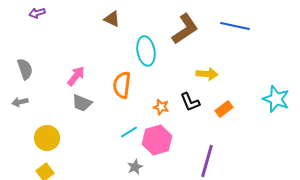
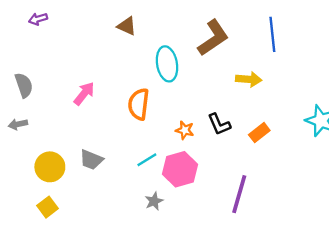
blue line: (235, 26) -> (272, 34), turned 72
yellow arrow: (207, 74) -> (249, 79), moved
gray trapezoid: (82, 103) -> (91, 160), moved

